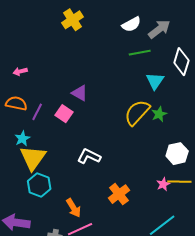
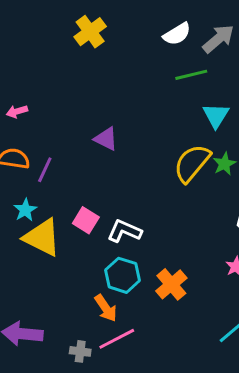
pink square: (64, 114) -> (86, 220), moved
yellow triangle: (33, 158) -> (42, 238), turned -36
cyan hexagon: (39, 185) -> (123, 275), moved

